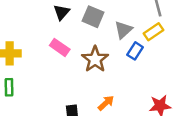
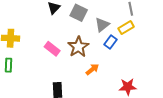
pink rectangle: (60, 47) -> (52, 49), moved
orange arrow: (106, 103) -> (92, 69), moved

